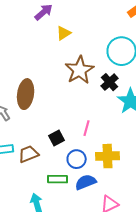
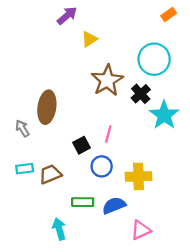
pink line: (87, 128) -> (108, 134), moved
black square: (57, 138) -> (82, 145), moved
blue circle: (77, 159) -> (102, 166), moved

